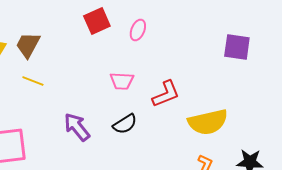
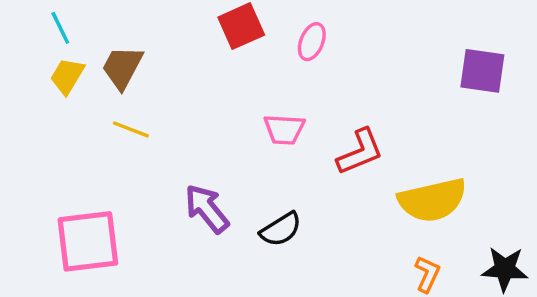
black semicircle: (125, 124) -> (281, 229), moved

